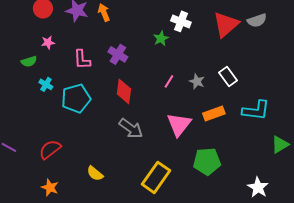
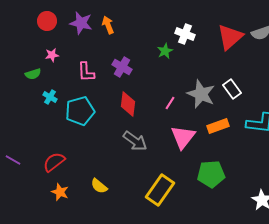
pink line: (169, 81) -> (170, 103), moved
gray star: (197, 81) -> (201, 94), size x1.8
orange star: (50, 187) -> (60, 192), moved

